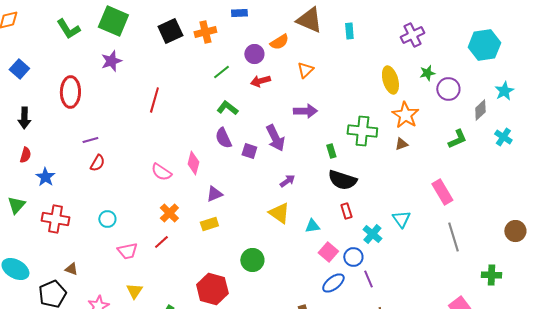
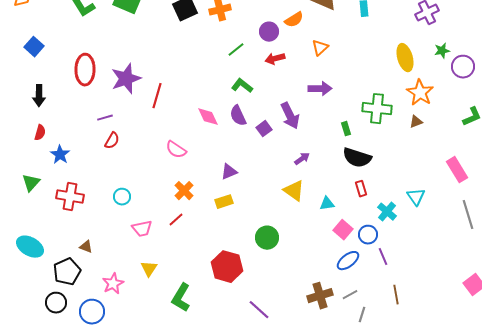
purple star: (111, 61) -> (126, 79), moved, size x1.4
red line: (154, 100) -> (157, 96), moved
purple square: (249, 151) -> (264, 129), turned 35
pink diamond: (193, 163) -> (208, 117), moved, turned -40

